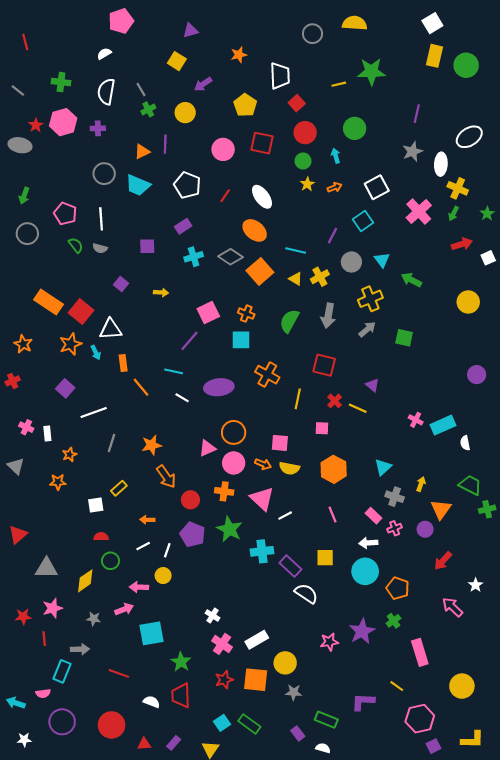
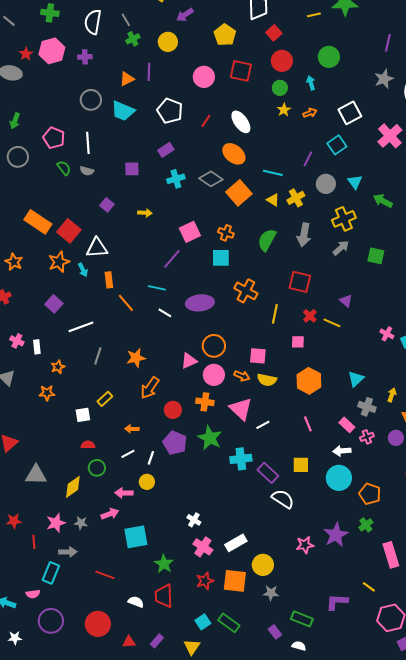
orange arrow: (166, 477) -> (150, 388), turned 70
pink star: (53, 608) -> (56, 523), moved

